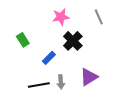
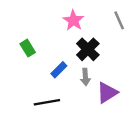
pink star: (61, 17) -> (73, 20), turned -30
gray arrow: (61, 82) -> (85, 77), moved

